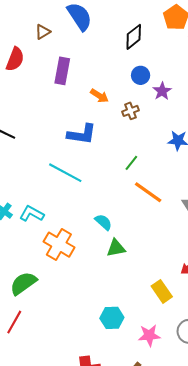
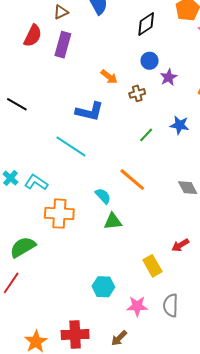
purple rectangle: (62, 71) -> (63, 45), moved
green line: (131, 163) -> (146, 135), moved
orange line: (148, 192) -> (132, 180), moved
orange cross: (59, 245) -> (59, 214), turned -32

